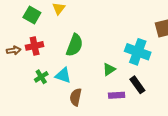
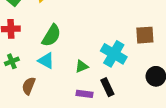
cyan triangle: (63, 75) -> (46, 61), moved
brown semicircle: (76, 97) -> (29, 86), moved

